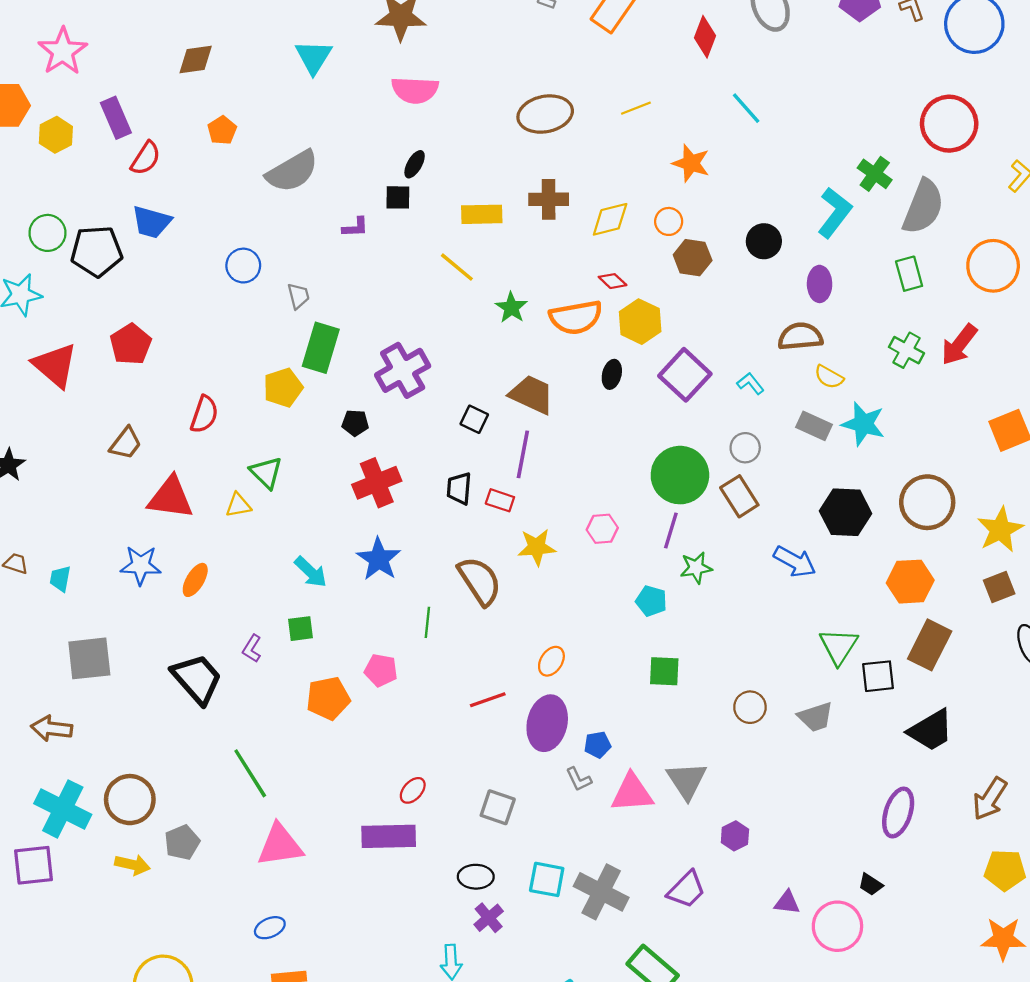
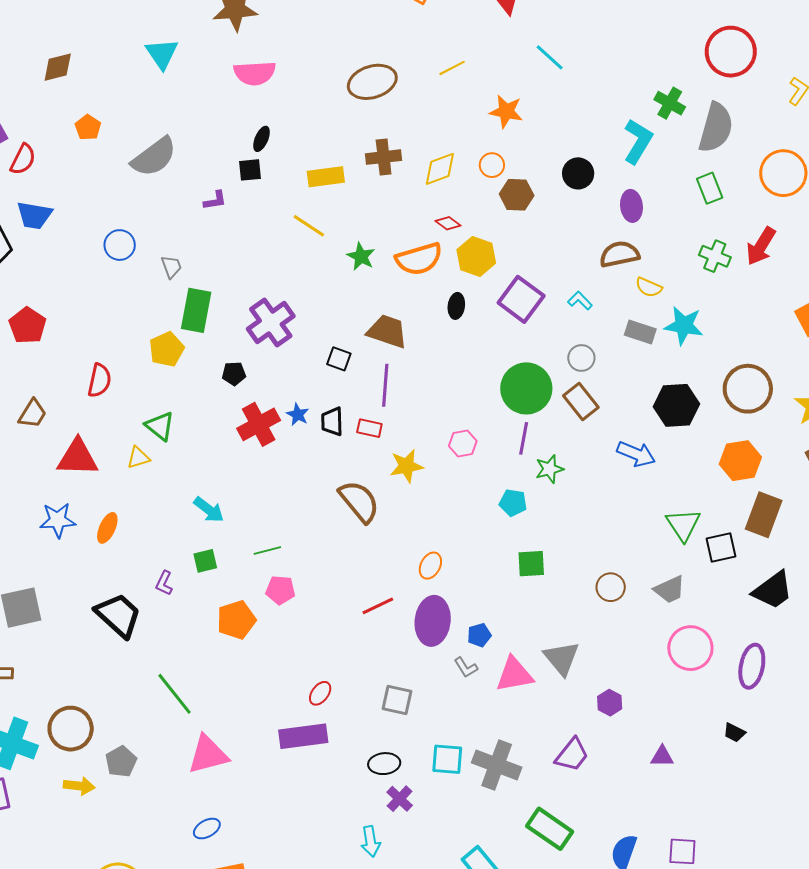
blue star: (379, 559) -> (298, 415), moved, size x0.6
green line: (427, 622) -> (267, 551), moved, turned 76
pink circle: (837, 926) -> (690, 648), moved

